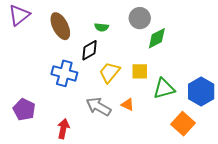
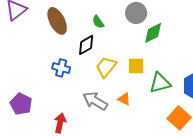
green semicircle: (102, 27) -> (98, 22), turned 48
blue cross: (64, 73) -> (61, 68), size x0.7

